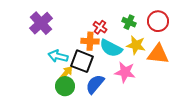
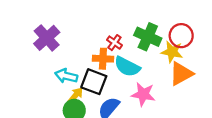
green cross: (129, 22) -> (148, 37), size x1.6
yellow star: (136, 45) -> (172, 52), moved
orange triangle: (158, 54) -> (181, 74), turned -35

